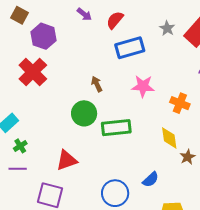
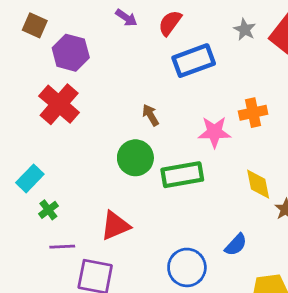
pink star: (143, 86) -> (214, 132), moved
orange cross: (180, 103) -> (253, 113), moved, turned -30
purple line: (18, 169) -> (62, 247), moved

